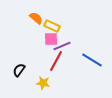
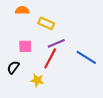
orange semicircle: (36, 18) -> (22, 10), moved, turned -40
pink square: (51, 39) -> (25, 46), moved

